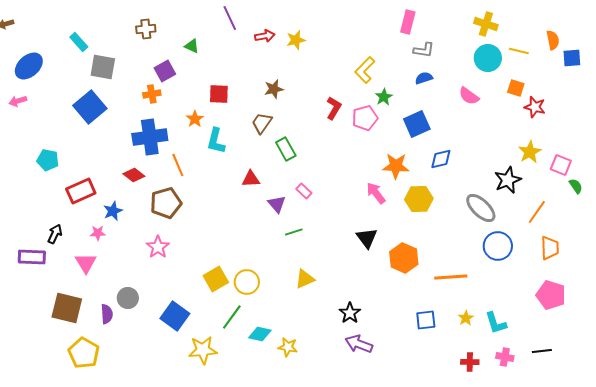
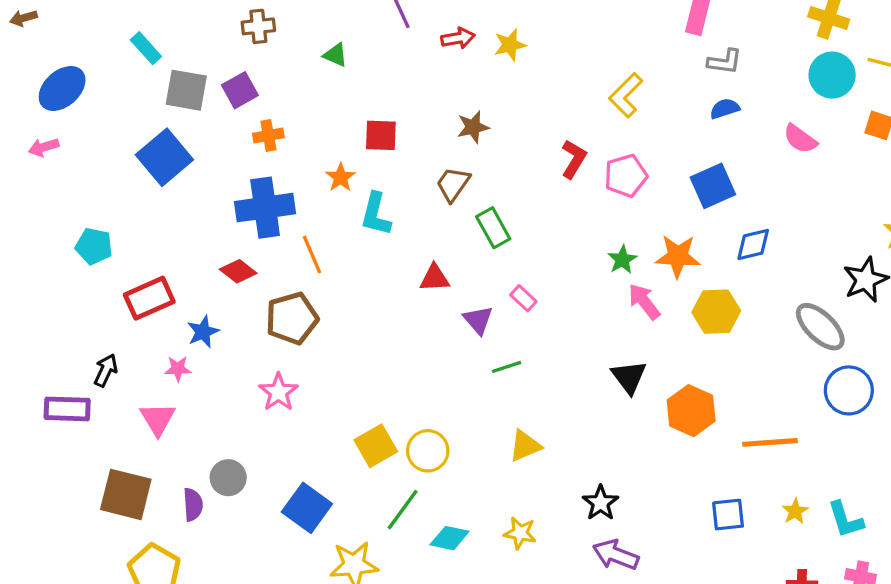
purple square: (165, 71) -> (240, 90), moved
green star: (384, 97) -> (622, 260), moved
yellow star: (288, 347) -> (520, 533), moved

